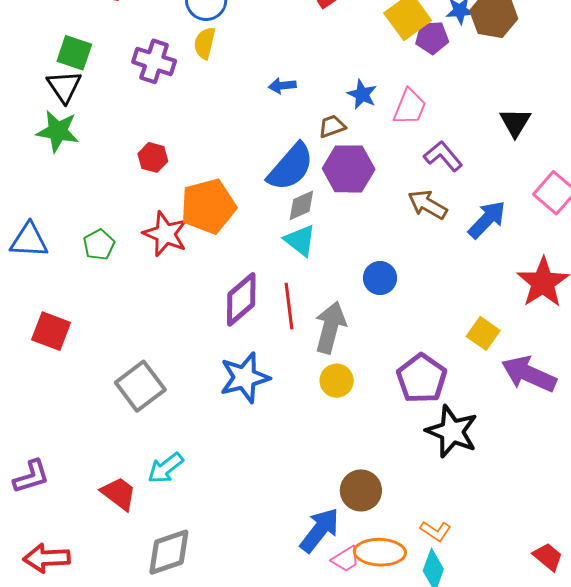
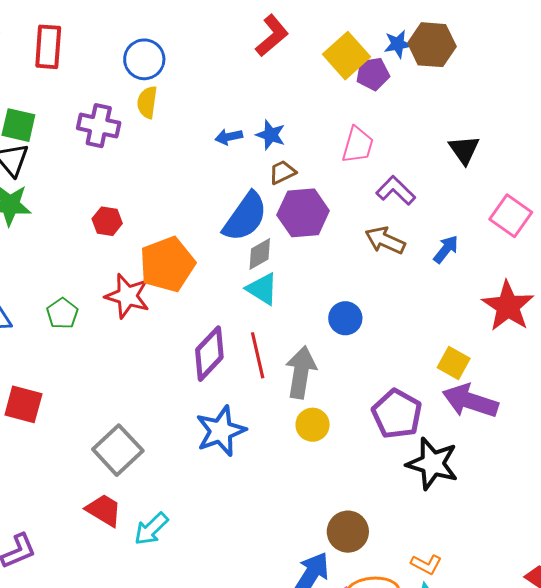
blue star: (362, 94) -> (271, 135), moved
blue arrow: (487, 220) -> (446, 249), size x0.7
purple arrow: (529, 374) -> (470, 401), moved
red trapezoid: (119, 493) -> (104, 510), moved

